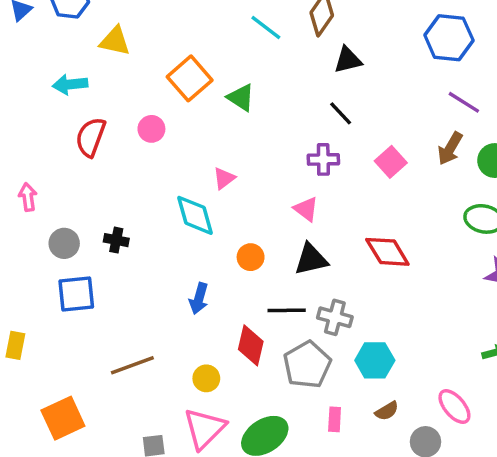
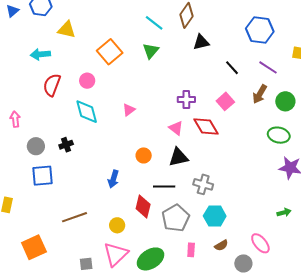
green triangle: (241, 98) -> (151, 51), moved, turned 36
black line: (341, 113) -> (232, 68), moved
cyan diamond: (195, 215) -> (87, 112), moved
black cross: (116, 240) -> (66, 145), turned -32
red diamond: (387, 252) -> (206, 127), moved
gray cross: (335, 317) -> (203, 184), moved

